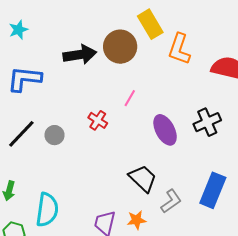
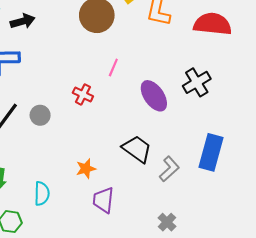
black arrow: (80, 55) -> (23, 21), moved, size x0.7
cyan semicircle: (47, 210) -> (42, 194), size x0.7
orange star: (137, 220) -> (86, 169), moved

